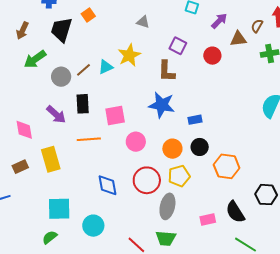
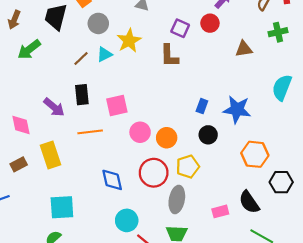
brown triangle: (238, 39) -> (244, 49), moved
red circle: (212, 56) -> (210, 23), moved
gray circle: (61, 77) -> (98, 23), moved
blue star: (162, 105) -> (237, 110), moved
blue rectangle: (195, 120) -> (202, 106), turned -56
orange circle: (172, 149) -> (167, 138), moved
orange hexagon: (227, 166) -> (255, 154), moved
cyan circle: (93, 226) -> (127, 220), moved

